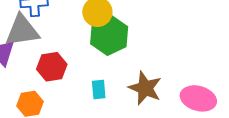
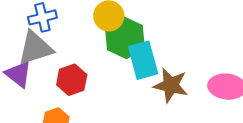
cyan rectangle: (99, 90) -> (143, 60), moved, size x1.8

